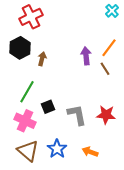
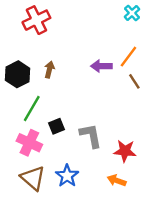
black hexagon: (20, 48) -> (18, 74), moved
purple arrow: (86, 56) -> (101, 66), turned -84
brown line: (105, 69) -> (134, 81), moved
red star: (106, 115) -> (125, 151), moved
orange arrow: (90, 152) -> (117, 180), moved

